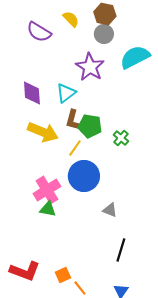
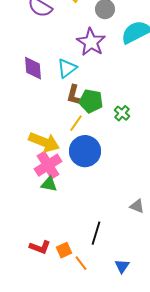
yellow arrow: (43, 132) -> (44, 142), moved
gray triangle: (110, 210) -> (137, 206), moved
black line: (121, 250) -> (96, 233), moved
red L-shape: (25, 271) -> (40, 247), moved, size x0.7

